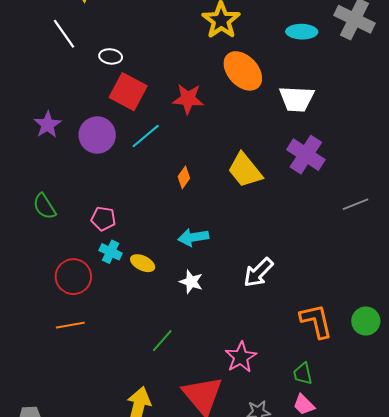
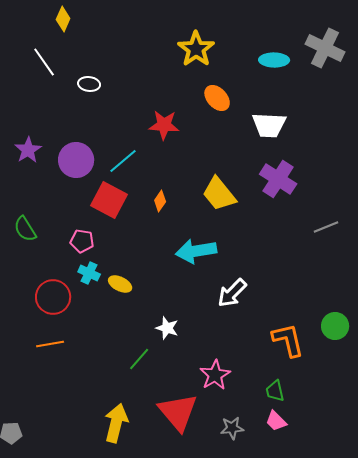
orange ellipse: (243, 71) -> (217, 98), size x0.7
red square: (128, 92) -> (109, 200), moved
cyan arrow: (193, 237) -> (196, 251), moved, size x1.4
white star: (191, 282) -> (167, 328), moved
green circle: (366, 321) -> (335, 326), moved

